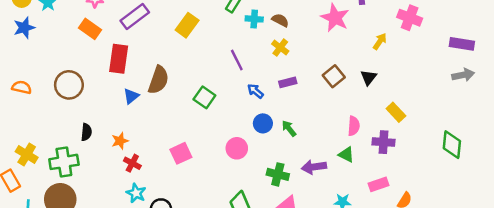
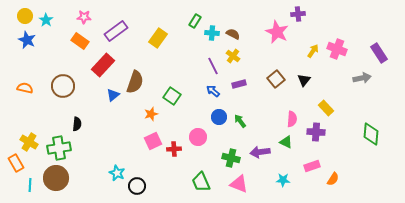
pink cross: (410, 18) -> (337, 49), moved
blue star: (24, 28) -> (27, 40), turned -30
purple rectangle: (462, 44) -> (379, 53), turned 48
red rectangle: (119, 59) -> (103, 65), turned 35
purple line: (237, 60) -> (213, 66), moved
gray arrow: (463, 75) -> (362, 78), moved
orange star: (120, 141) -> (151, 114), moved
red cross: (132, 163) -> (174, 149), moved, turned -32

